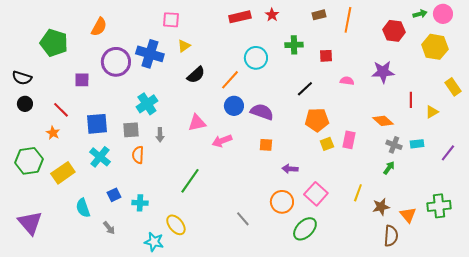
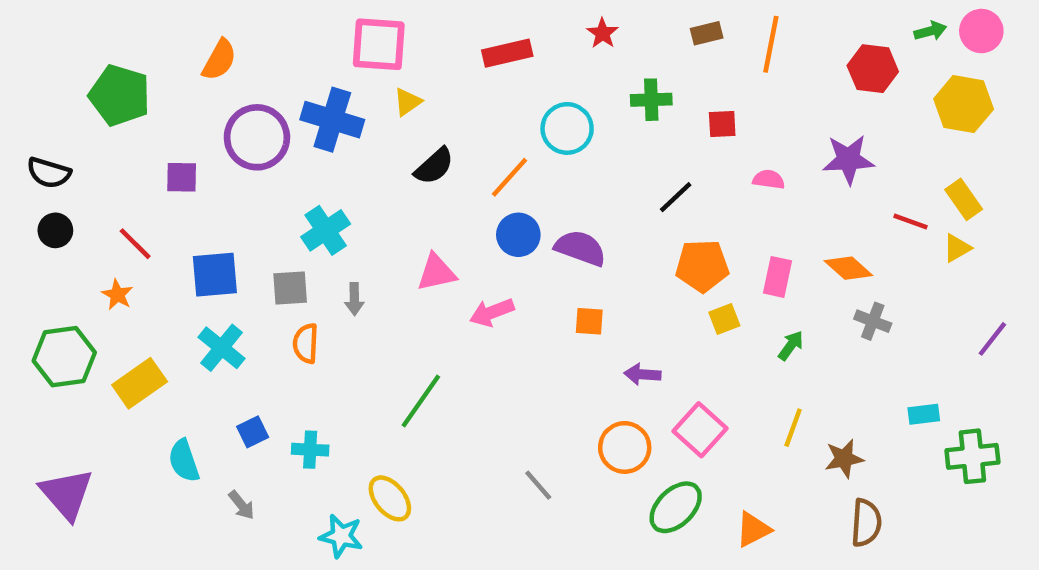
red rectangle: (240, 17) -> (507, 53), moved
pink square: (171, 20) -> (379, 44), size x1.5
yellow rectangle: (453, 87) -> (964, 199), moved
red line: (411, 100) -> (910, 222), turned -70
pink rectangle: (349, 140) -> (778, 277), moved
cyan rectangle: (417, 144) -> (924, 414), moved
green arrow: (389, 168) -> (791, 346), moved
orange triangle: (408, 215) -> (753, 529), moved, turned 42

